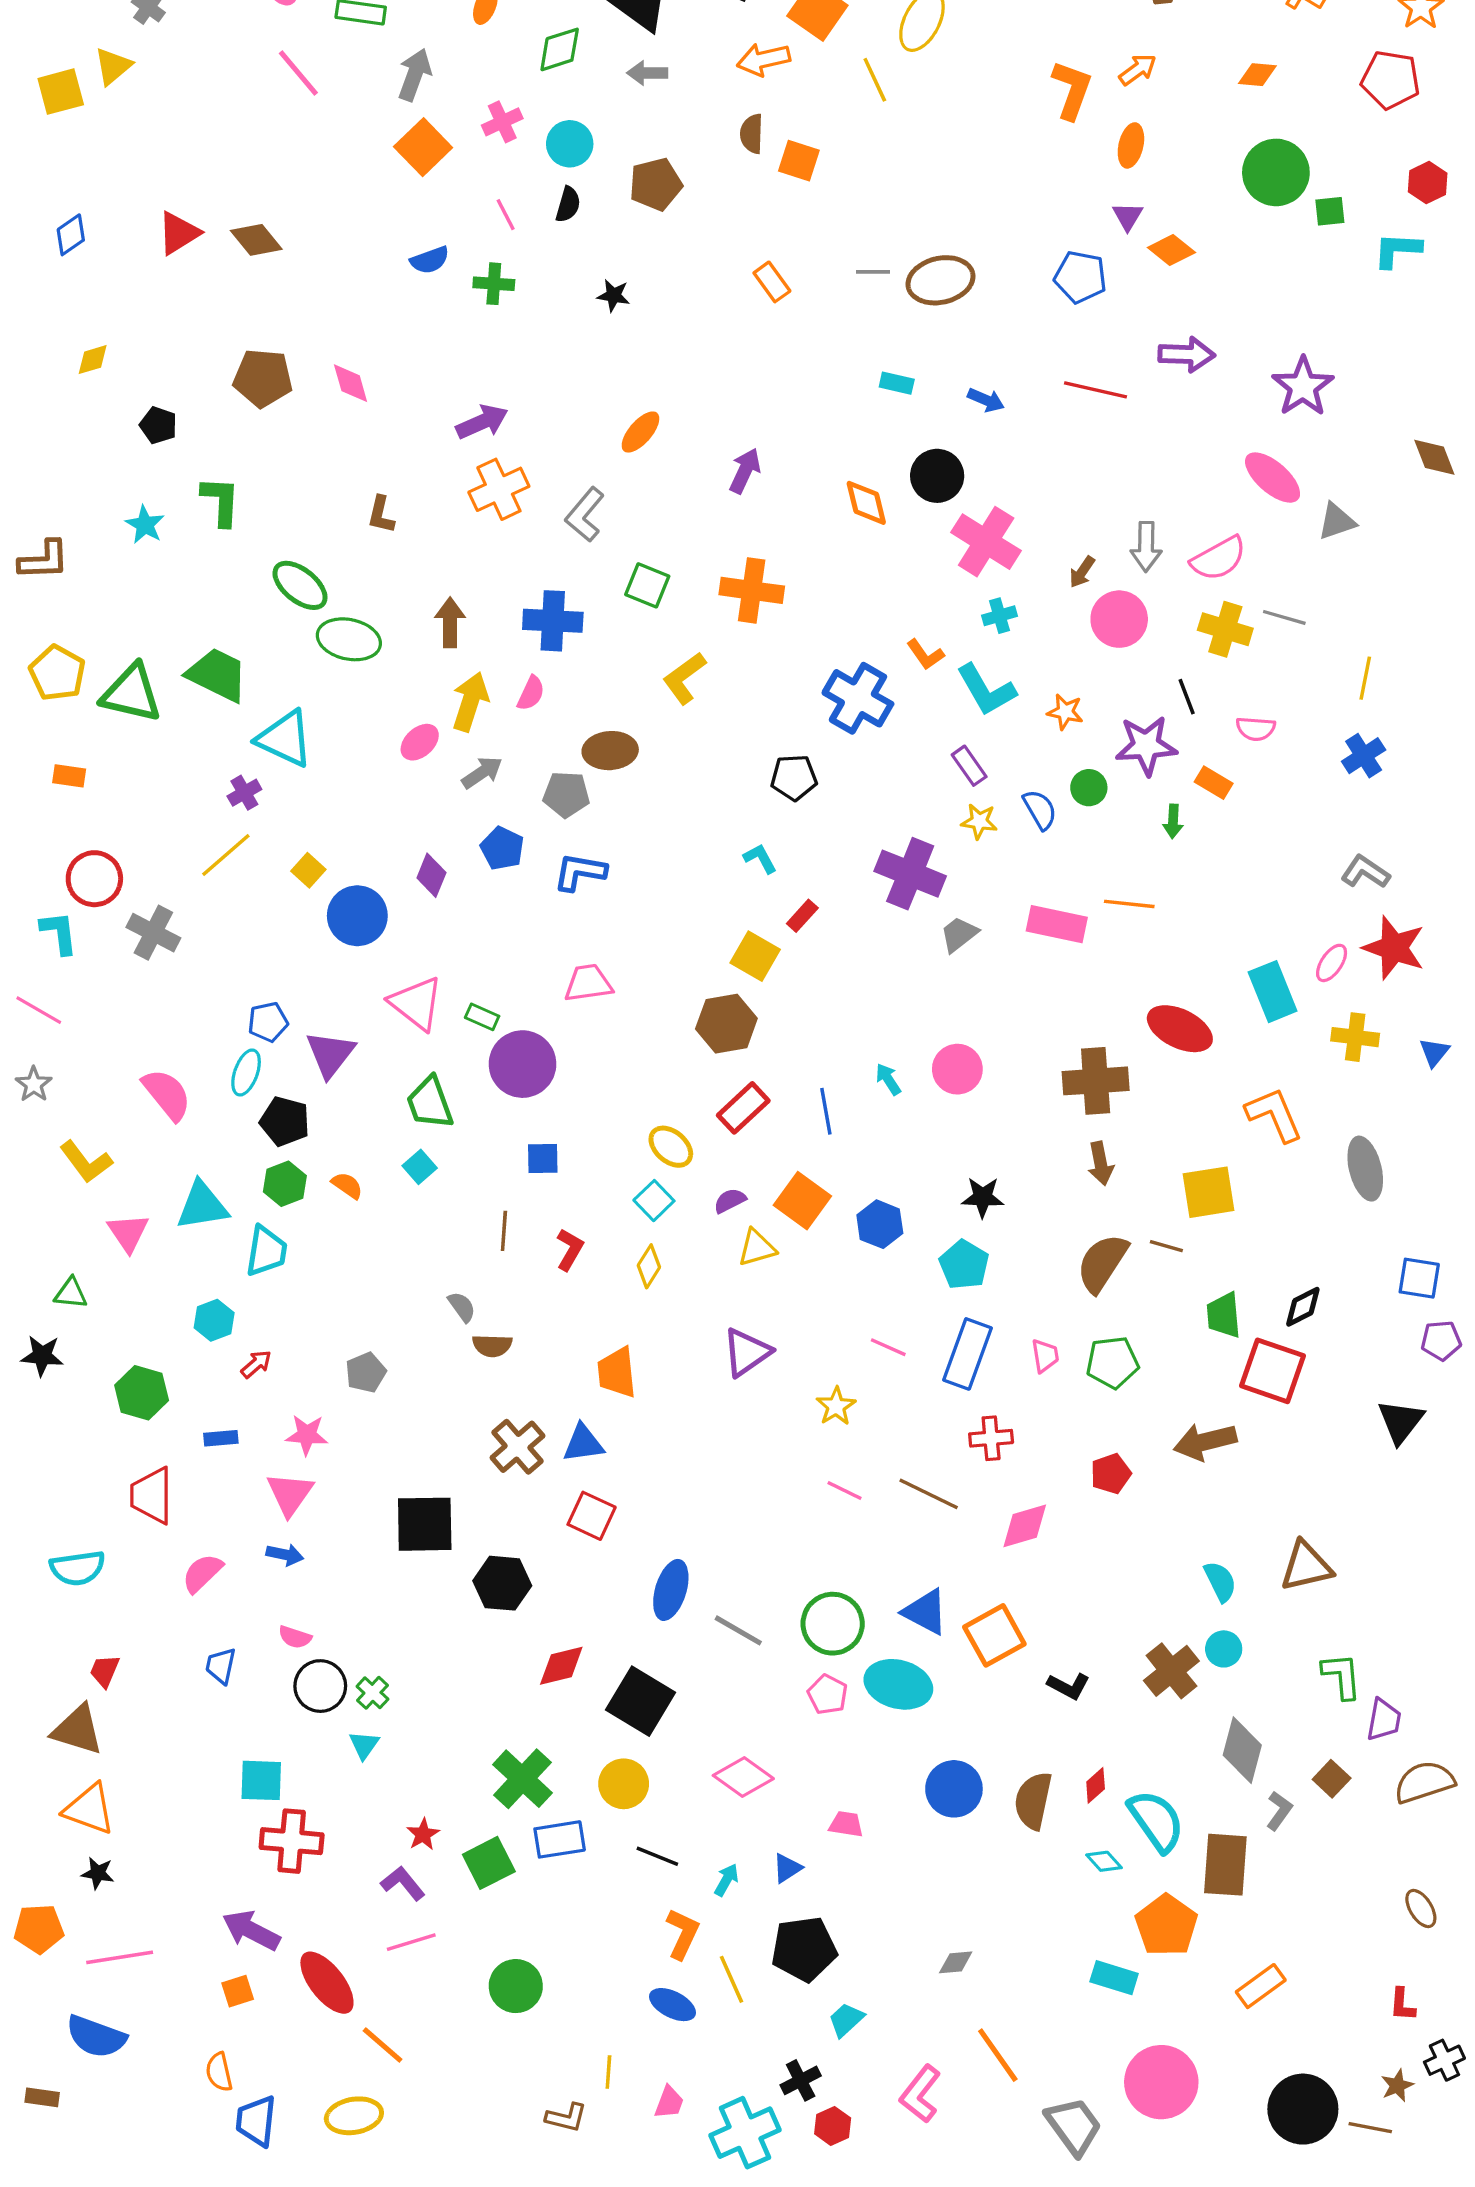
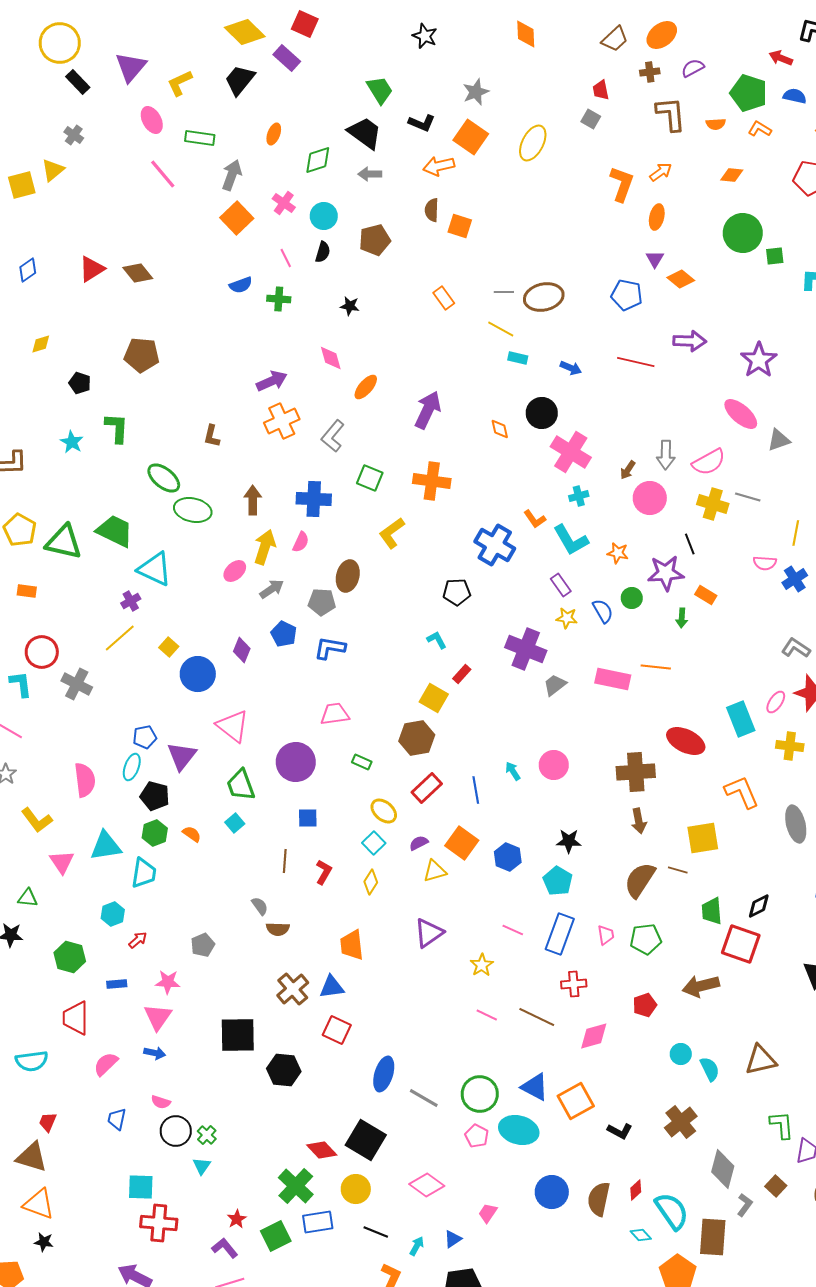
yellow line: (875, 80) -> (501, 329), moved, turned -36
pink cross: (502, 122) -> (284, 203), turned -30
pink diamond: (351, 383) -> (331, 358), moved
purple arrow: (745, 471) -> (428, 410), size x1.4
orange diamond: (866, 503) -> (500, 429), size x0.7
pink semicircle: (1256, 729) -> (765, 563), moved
brown ellipse: (610, 751) -> (348, 576), turned -72
green rectangle: (482, 1017) -> (362, 762), moved
pink semicircle: (167, 1094) -> (85, 780), turned 32
cyan circle: (1224, 1649) -> (681, 1054), moved
red diamond: (561, 1666) -> (322, 1150), moved, turned 60
pink trapezoid: (846, 1824) -> (488, 1213), turned -65

